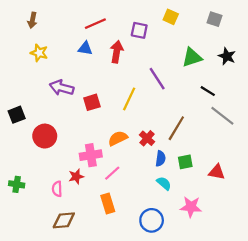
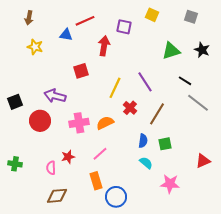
blue triangle: (85, 48) -> (66, 35), moved
purple line: (157, 79) -> (145, 82), moved
purple arrow: (62, 88) -> (55, 96), moved
red square: (92, 102) -> (81, 71), moved
red cross: (147, 138) -> (130, 108), moved
pink cross: (91, 155) -> (79, 123), moved
red triangle: (217, 172) -> (203, 161), moved, turned -35
blue circle: (152, 220) -> (116, 197), moved

